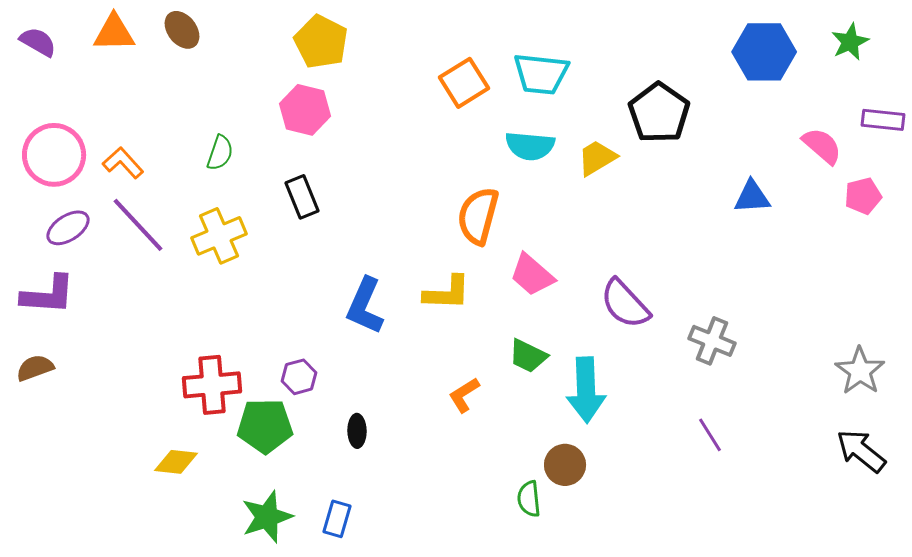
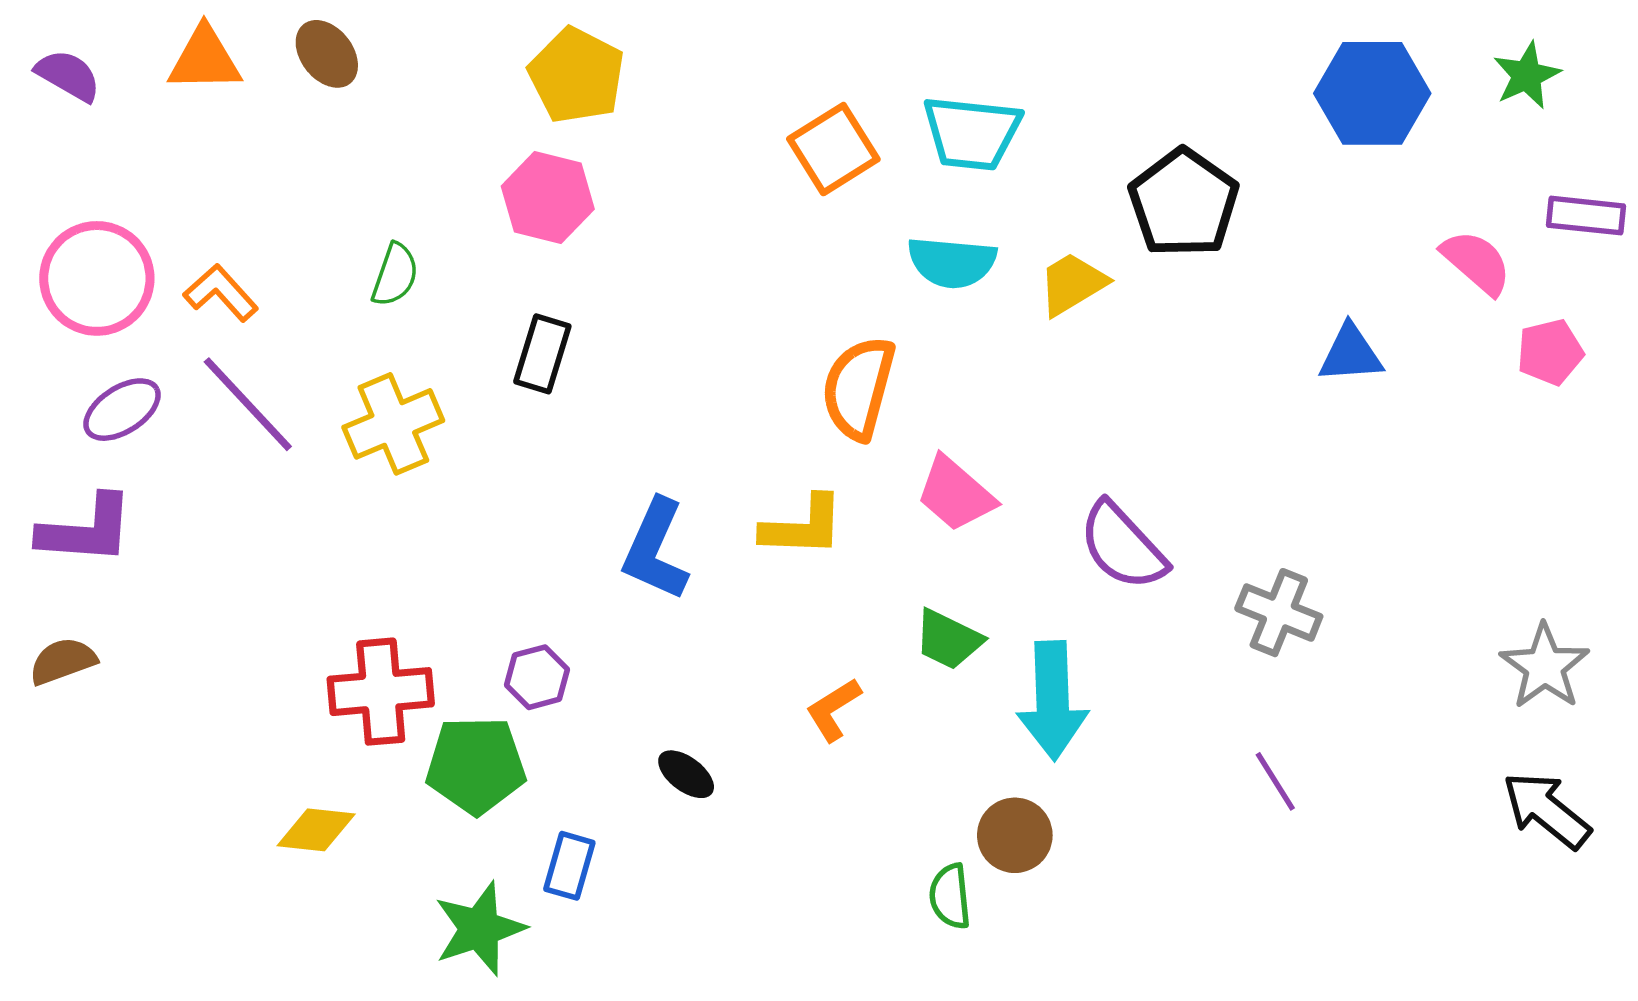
black rectangle: (302, 197) -> (542, 354), turned 39
black ellipse: (357, 431) -> (686, 774), moved, turned -52
blue rectangle: (337, 519) -> (569, 866), moved

